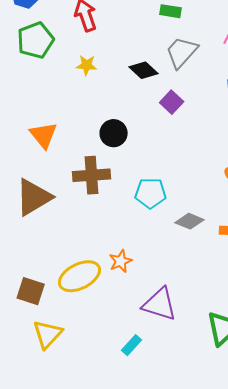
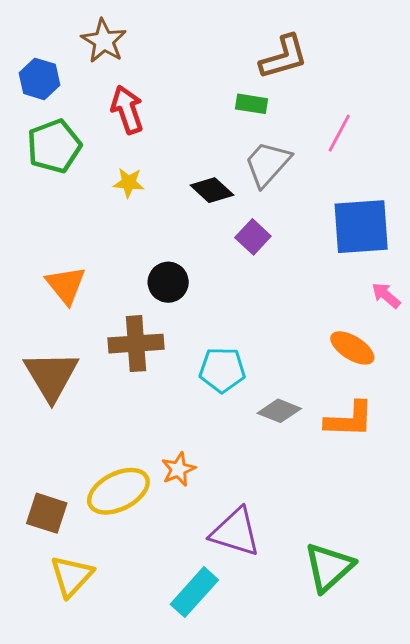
brown triangle: (34, 197) -> (51, 376), turned -30
cyan rectangle: (132, 345) -> (194, 592), size x1.6

